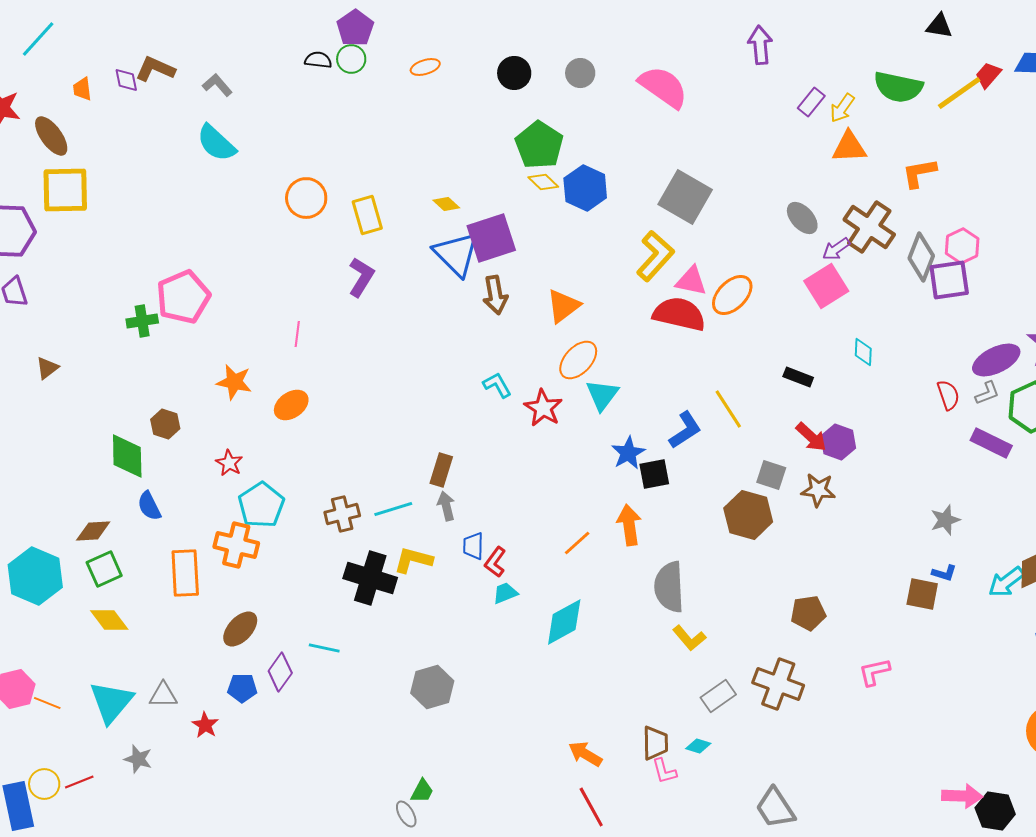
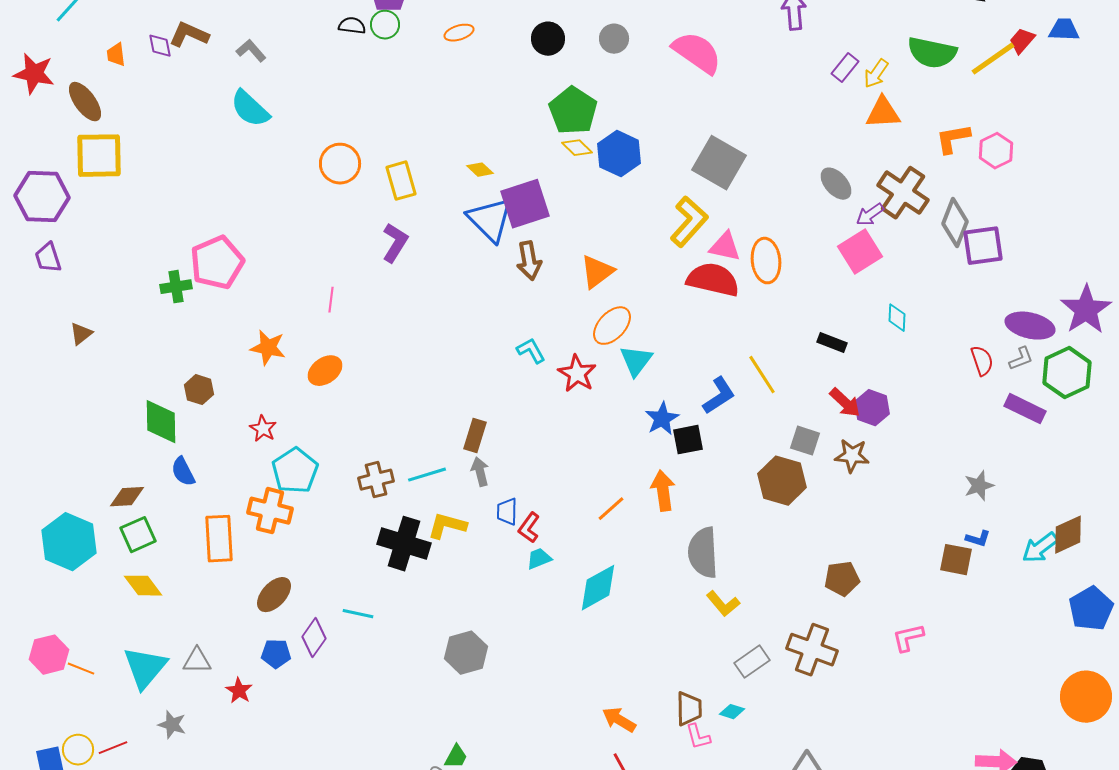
pink hexagon: (962, 246) -> (996, 151), moved
orange ellipse: (732, 295) -> (766, 261), turned -51
purple ellipse: (996, 360) -> (1030, 326), turned 39

